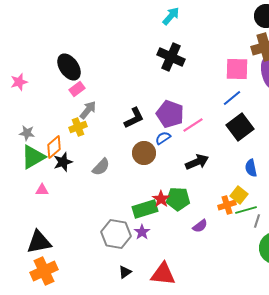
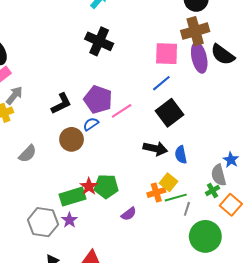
black arrow: (197, 162) -> (155, 149), moved, turned 35

